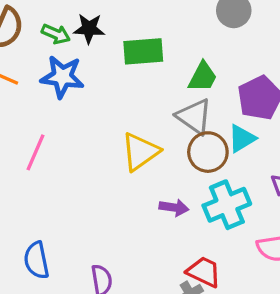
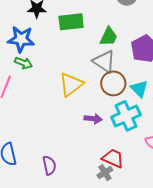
green arrow: (56, 34) -> (23, 63), moved
cyan triangle: (242, 139) -> (139, 89), moved, turned -42

